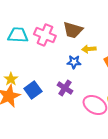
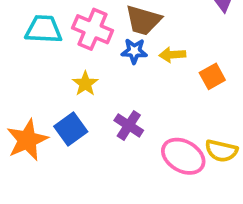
blue star: (74, 62) -> (134, 51), moved
yellow star: (11, 79) -> (85, 84), moved

